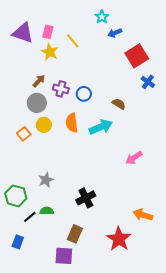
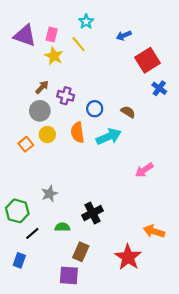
cyan star: (102, 17) -> (86, 22), moved
blue circle: (84, 94) -> (95, 109), moved
green semicircle: (47, 211) -> (62, 227), moved

